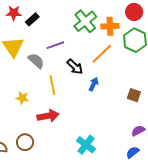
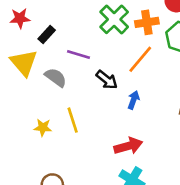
black rectangle: (32, 19) -> (47, 35), moved
purple line: (55, 45) -> (79, 54), turned 42
yellow line: (52, 85) -> (73, 120), moved
red arrow: (48, 116) -> (128, 146), moved

